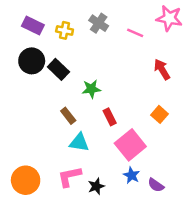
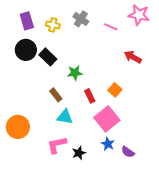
purple rectangle: (33, 26) -> (27, 21), turned 48
red arrow: (162, 69) -> (133, 57), turned -30
orange square: (160, 114) -> (115, 90), moved
orange circle: (26, 180) -> (18, 127), moved

